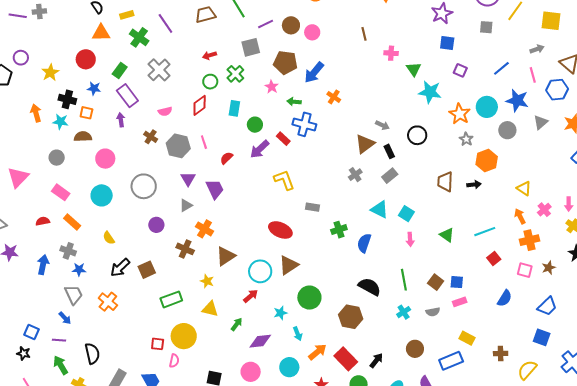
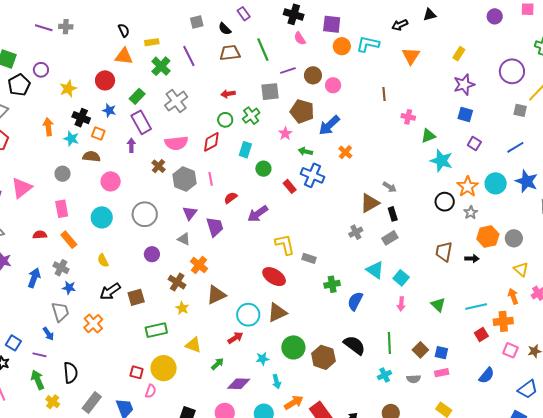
gray square: (486, 27) -> (520, 110), moved
green triangle: (414, 69) -> (428, 136), turned 35
pink semicircle: (165, 111) -> (176, 143), size x1.6
gray circle: (507, 130) -> (514, 238), moved
black circle: (417, 135) -> (445, 202), moved
purple arrow: (260, 149) -> (258, 214), moved
yellow L-shape: (284, 180) -> (285, 245), moved
pink rectangle: (61, 192) -> (62, 209), turned 36
gray triangle: (186, 205) -> (184, 239), turned 48
orange cross: (529, 240) -> (503, 321), moved
yellow star: (207, 281) -> (182, 308), moved
brown hexagon: (351, 317) -> (323, 357), moved

